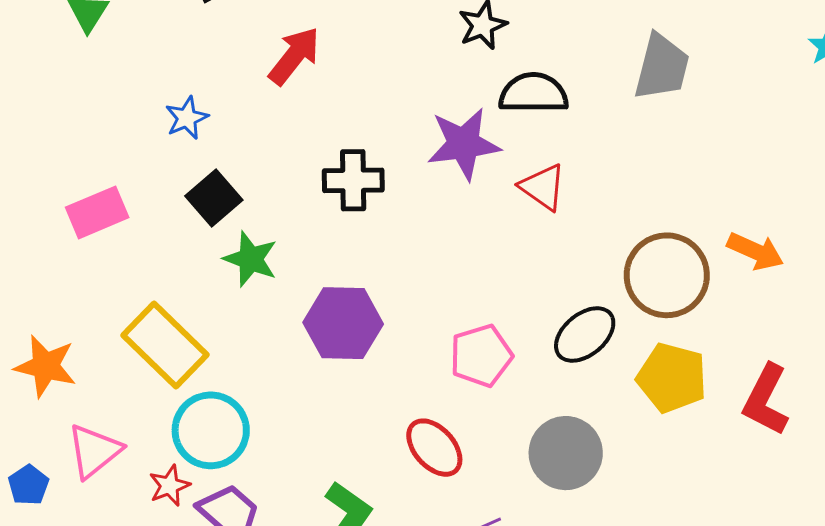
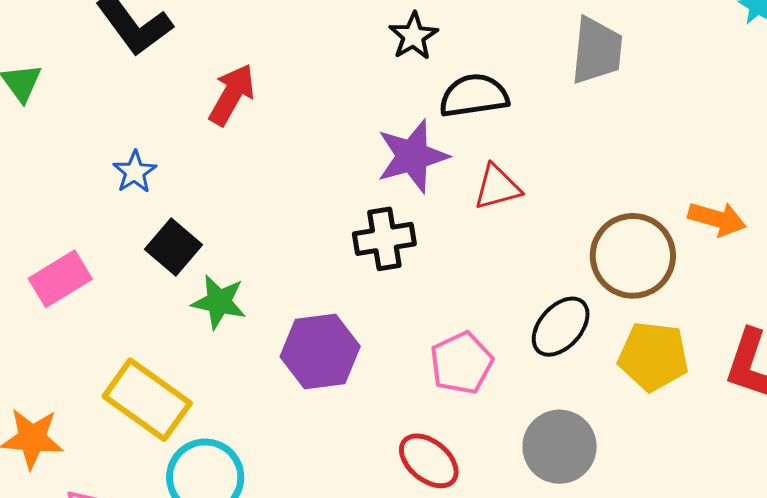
black cross: (353, 180) -> (384, 239), moved
red triangle: (543, 187) -> (497, 187), turned -42

